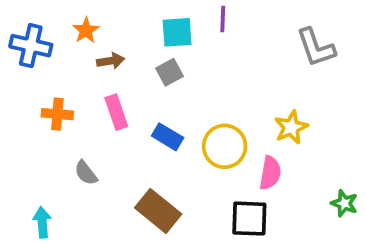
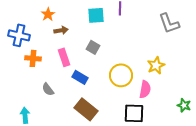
blue cross: (31, 46) -> (19, 35), moved
gray square: (169, 72) -> (93, 47), moved, turned -32
blue rectangle: (168, 137) -> (80, 77), moved

